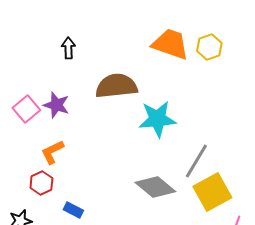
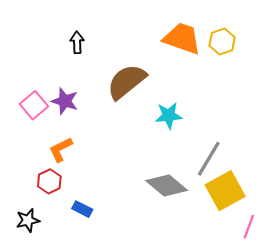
brown semicircle: (116, 86) -> (126, 82), turned -33
cyan star: (157, 119) -> (169, 116), size x0.7

